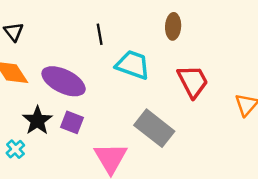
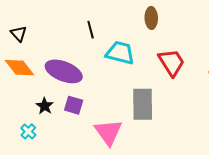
black star: (37, 120) -> (45, 106), size x0.7
gray rectangle: (154, 128) -> (143, 104), turned 56

